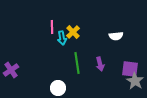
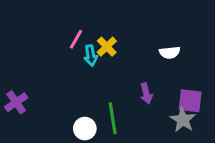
pink line: (52, 27) -> (76, 39), turned 32
green line: (77, 63) -> (113, 118), moved
gray star: (135, 81) -> (183, 120), moved

